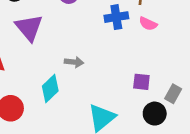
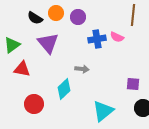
blue cross: (116, 17) -> (97, 39), moved
pink semicircle: (148, 24) -> (117, 37), moved

